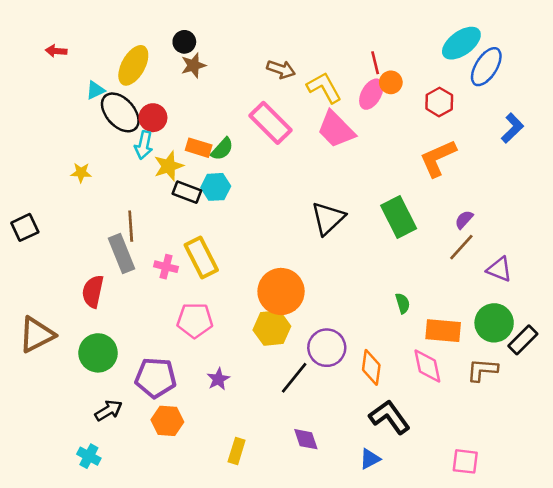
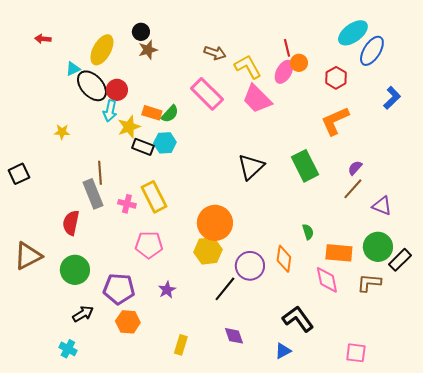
orange diamond: (371, 367) -> (284, 259), moved

